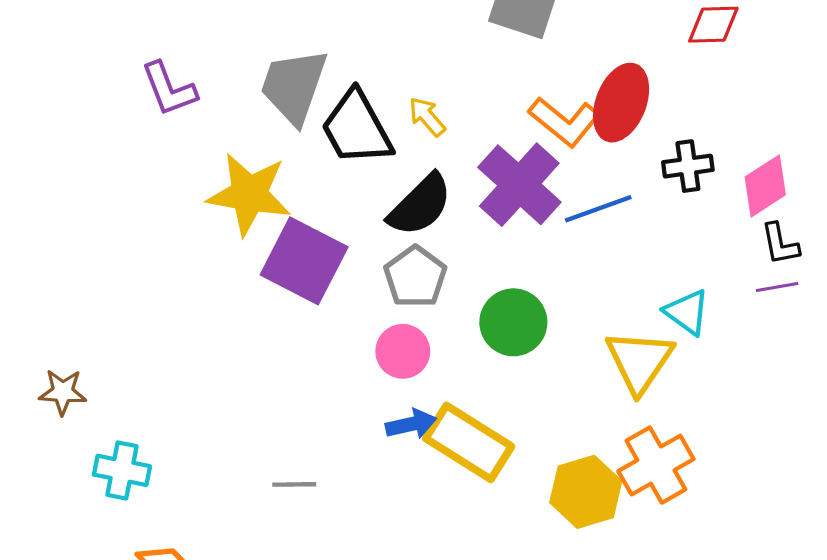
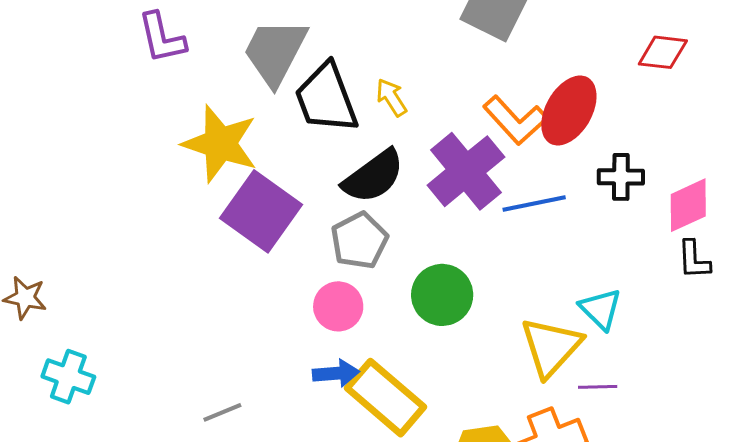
purple line: (777, 287) -> (598, 387), moved
gray line: (294, 484) -> (222, 412), turned -30

